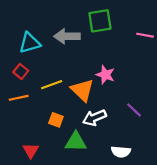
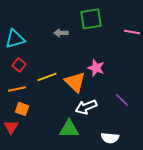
gray arrow: (67, 36) -> (61, 33), size x0.6
cyan triangle: (30, 43) -> (15, 39), moved
orange square: (56, 120) -> (22, 109), moved
red triangle: (31, 151) -> (11, 127), moved

